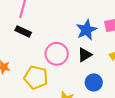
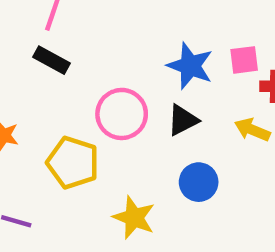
blue star: (86, 30) -> (190, 66), turned -30

